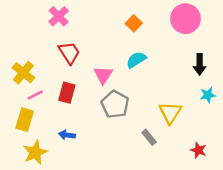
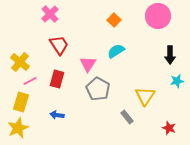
yellow star: (35, 153) -> (18, 128), moved

